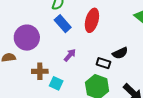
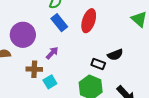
purple arrow: (70, 55) -> (52, 53), moved
cyan square: (56, 83) -> (50, 82), turned 32

